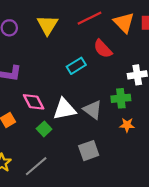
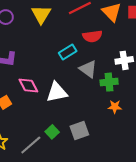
red semicircle: (103, 49) -> (92, 36), turned -54
gray triangle: (93, 110) -> (88, 69), moved
green square: (44, 129) -> (52, 132), moved

